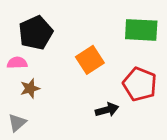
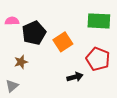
black pentagon: (36, 33) -> (34, 33), moved
pink semicircle: (17, 63) -> (12, 21), moved

